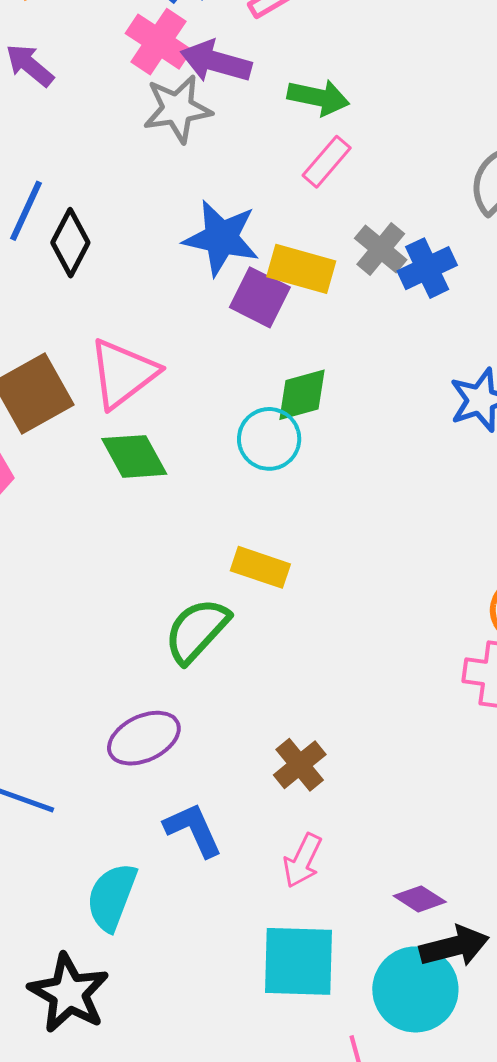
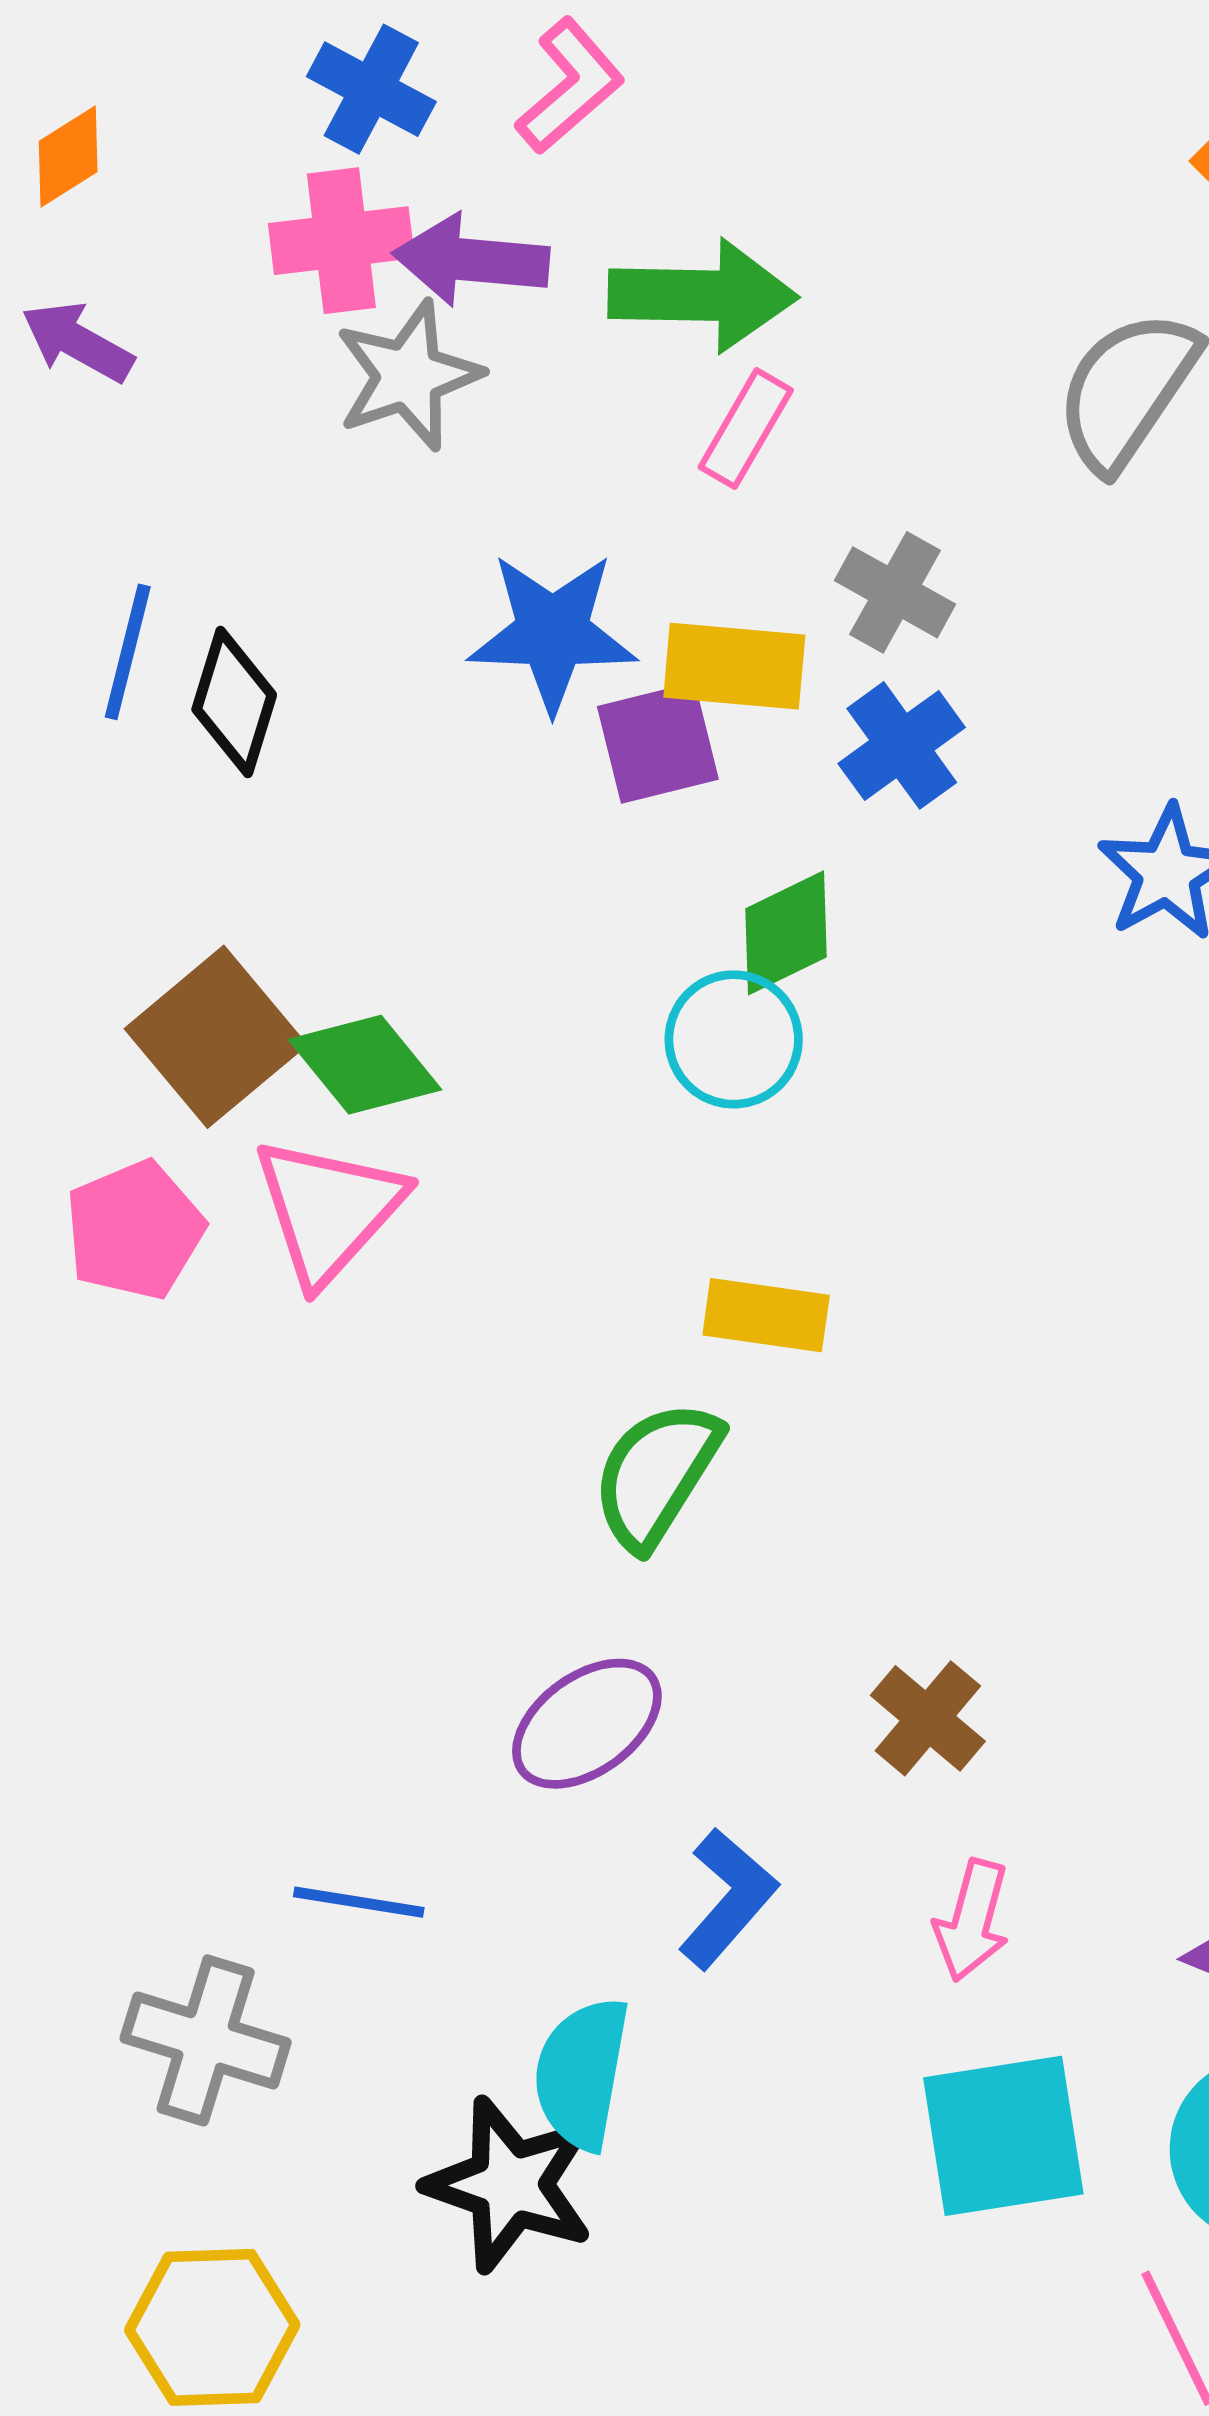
pink cross: (158, 42) -> (341, 241), turned -30
green arrow: (318, 97) -> (703, 295), size x1.4
blue cross: (427, 268) -> (902, 745), moved
purple square: (260, 297) -> (658, 743), turned -30
pink triangle: (123, 373) -> (328, 1210), moved
green diamond: (134, 456) -> (365, 1065), moved
blue L-shape: (193, 830) -> (728, 1898), turned 76
black star: (69, 993) -> (510, 2185), moved

